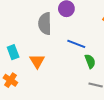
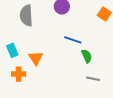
gray semicircle: (45, 24) -> (26, 16), moved
orange cross: (10, 80) -> (19, 74), moved, turned -32

